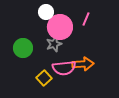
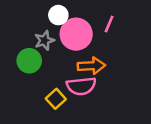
gray star: (54, 44) -> (44, 40), moved
orange arrow: (83, 64) -> (91, 66), moved

